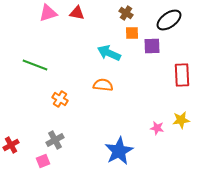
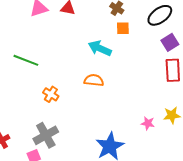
purple square: (152, 46) -> (170, 42), moved, turned -30
gray cross: (55, 140) -> (46, 135), size x1.4

